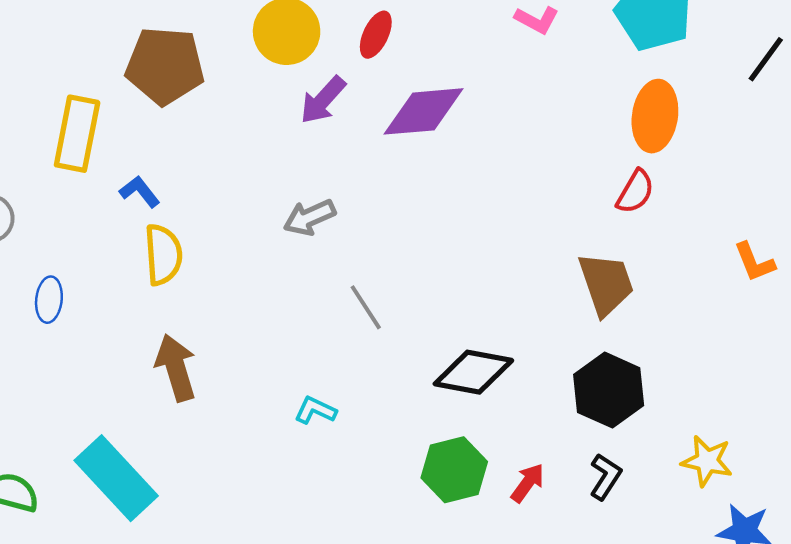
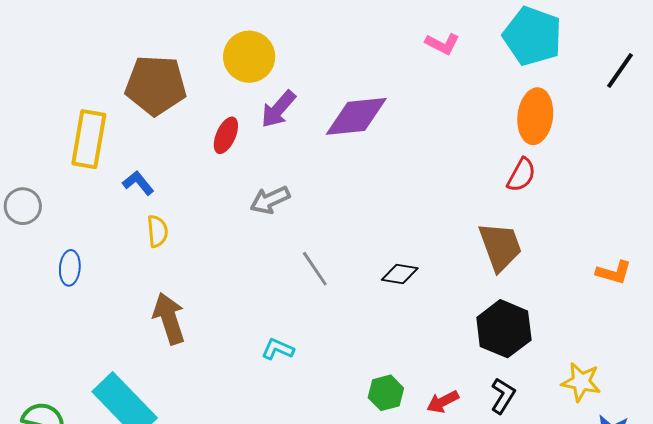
red ellipse: (376, 35) -> (226, 135), moved
yellow semicircle: (163, 255) -> (157, 231), size x0.7
orange L-shape: (754, 262) -> (614, 272), moved, turned -51
black diamond: (473, 372) -> (400, 274), moved, size x0.6
green hexagon: (454, 470) -> (386, 393), size x0.7
red arrow: (528, 483) -> (443, 402), turned -152

